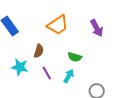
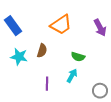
cyan star: (20, 67) -> (19, 57), moved
purple line: (47, 73) -> (47, 84), moved, turned 32

